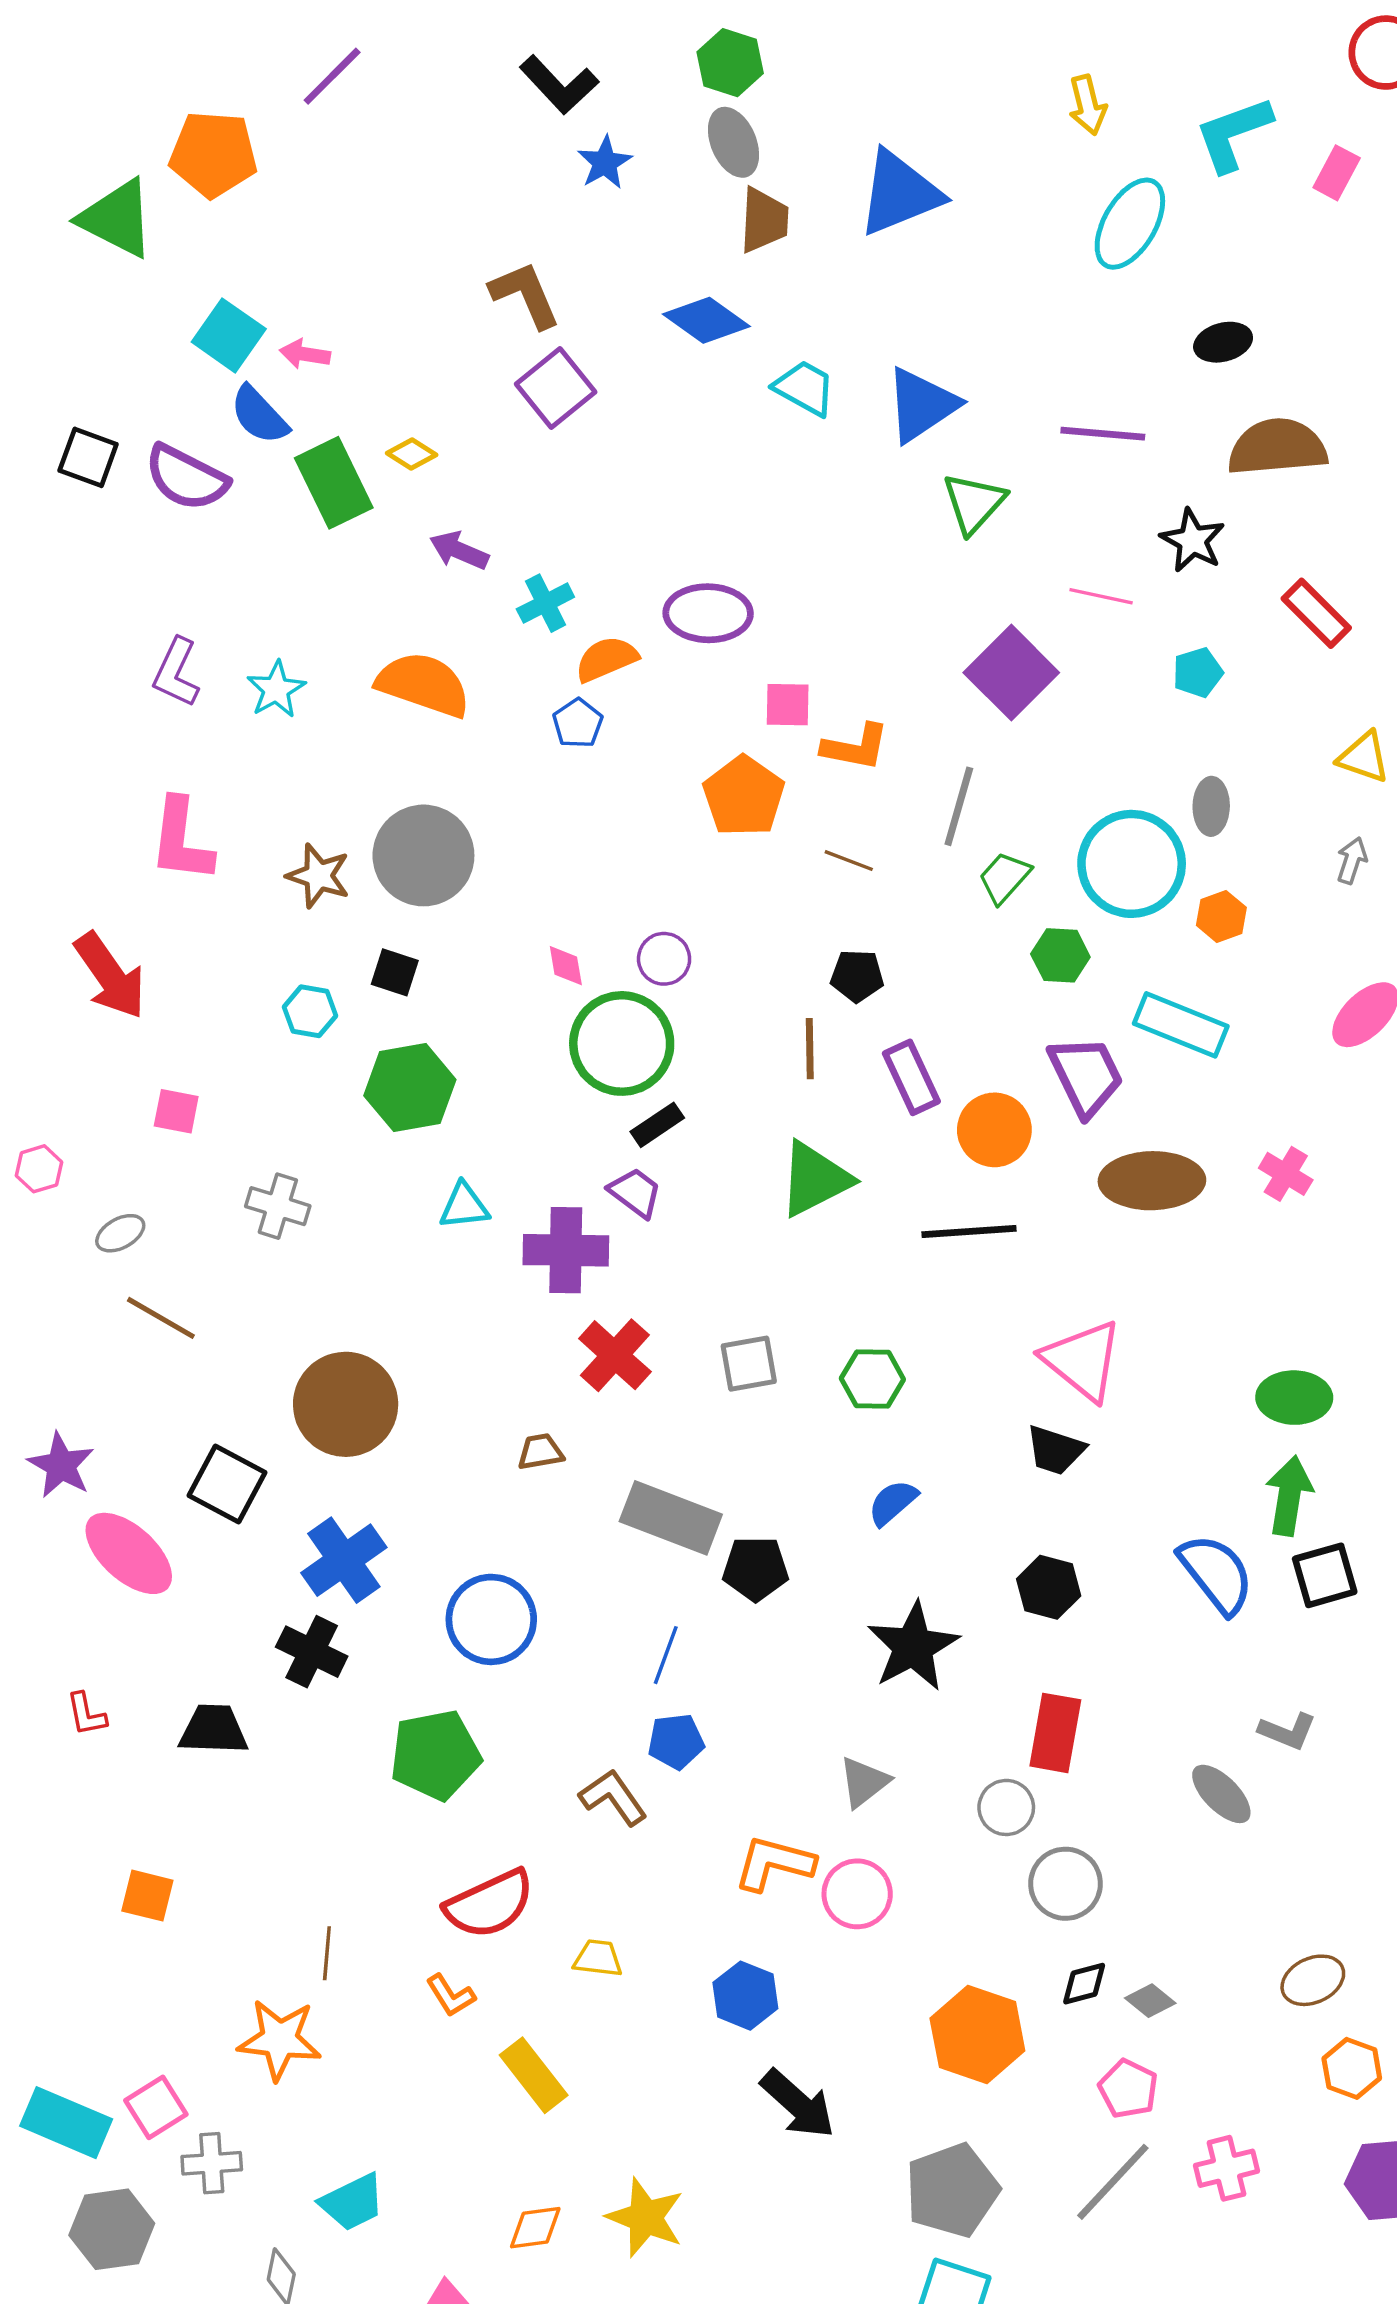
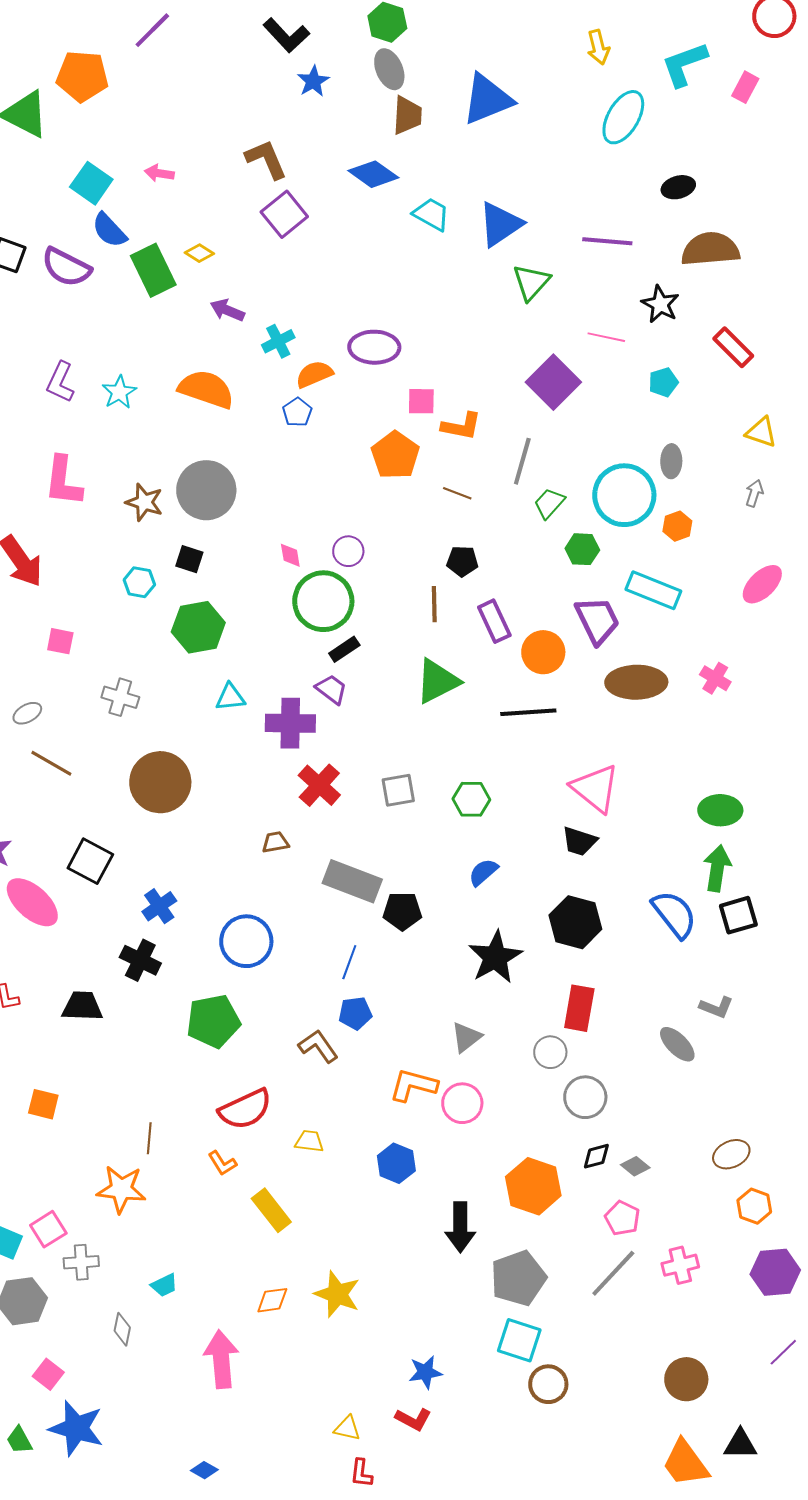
pink arrow: (305, 354) -> (159, 173), moved
brown circle: (346, 1404) -> (160, 782), moved
blue cross: (344, 1560) -> (159, 906), size x0.7
black hexagon: (1049, 1587) -> (575, 922), size x1.4
black arrow: (798, 2104) -> (460, 1227), moved, turned 48
cyan trapezoid: (352, 2202) -> (164, 1285), size x0.7

